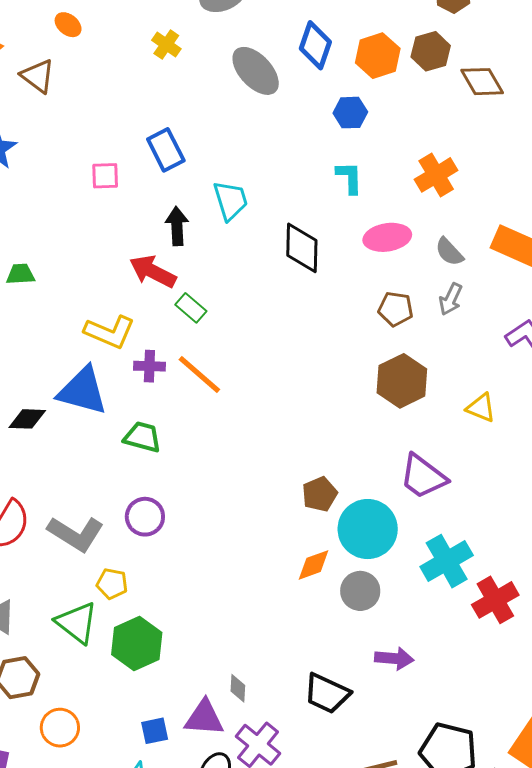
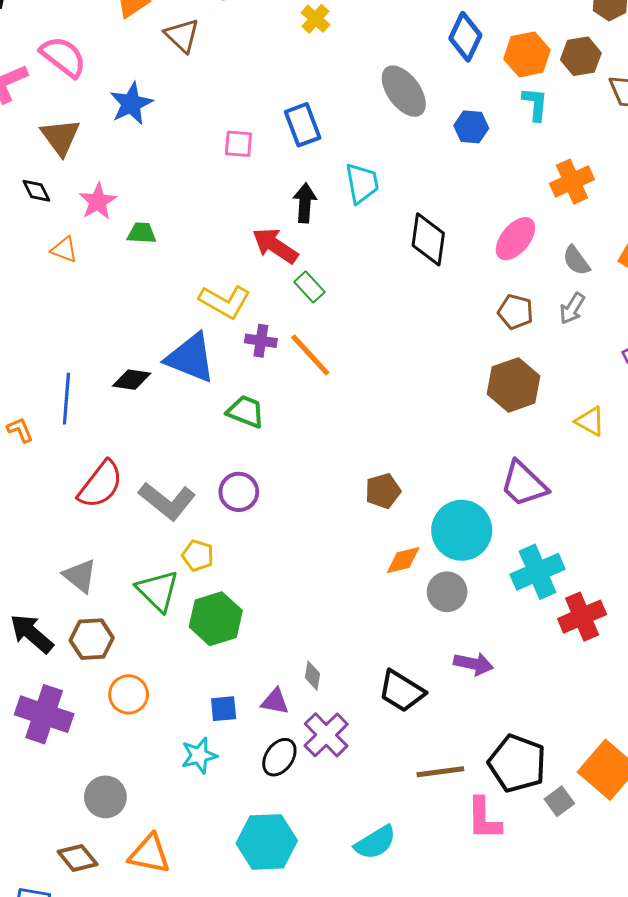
gray ellipse: (256, 71) -> (404, 91), moved
blue hexagon: (350, 113) -> (471, 127), moved
cyan L-shape: (349, 178) -> (535, 104), moved
pink ellipse: (387, 237) -> (515, 239), turned -48
brown pentagon: (320, 494) -> (383, 491), moved
purple triangle: (204, 718) -> (275, 702), size x0.7

